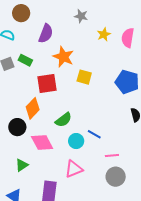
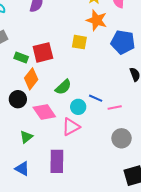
orange star: (63, 57) -> (97, 20), moved
green rectangle: (25, 60) -> (21, 57), moved
pink line: (112, 156) -> (115, 108), moved
pink triangle: (74, 169) -> (71, 127), moved

